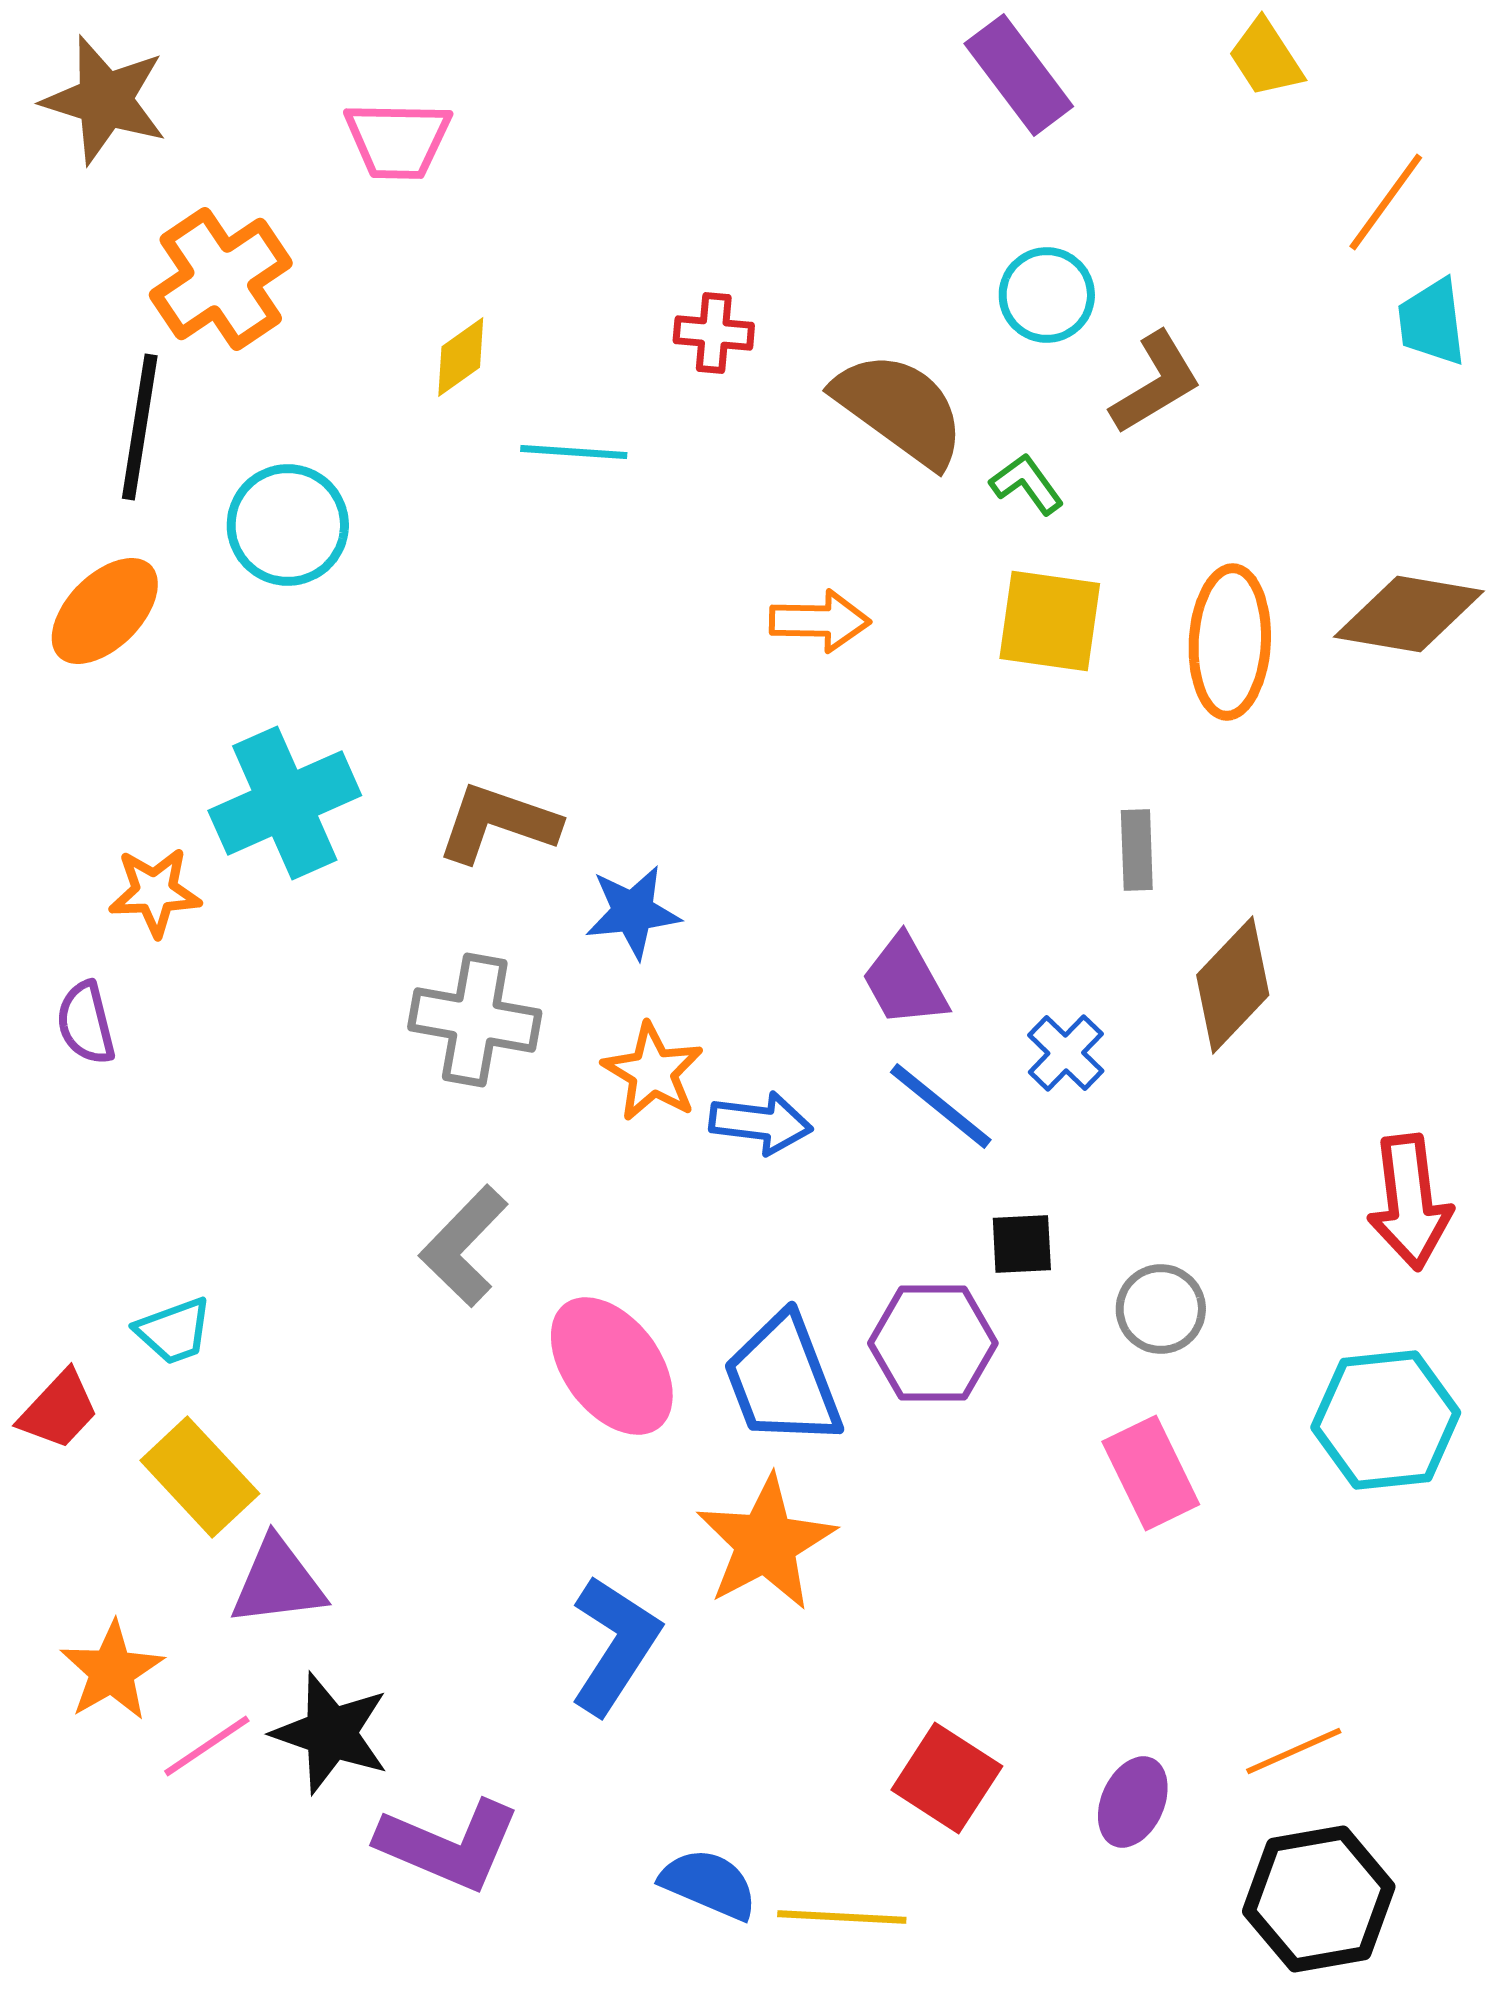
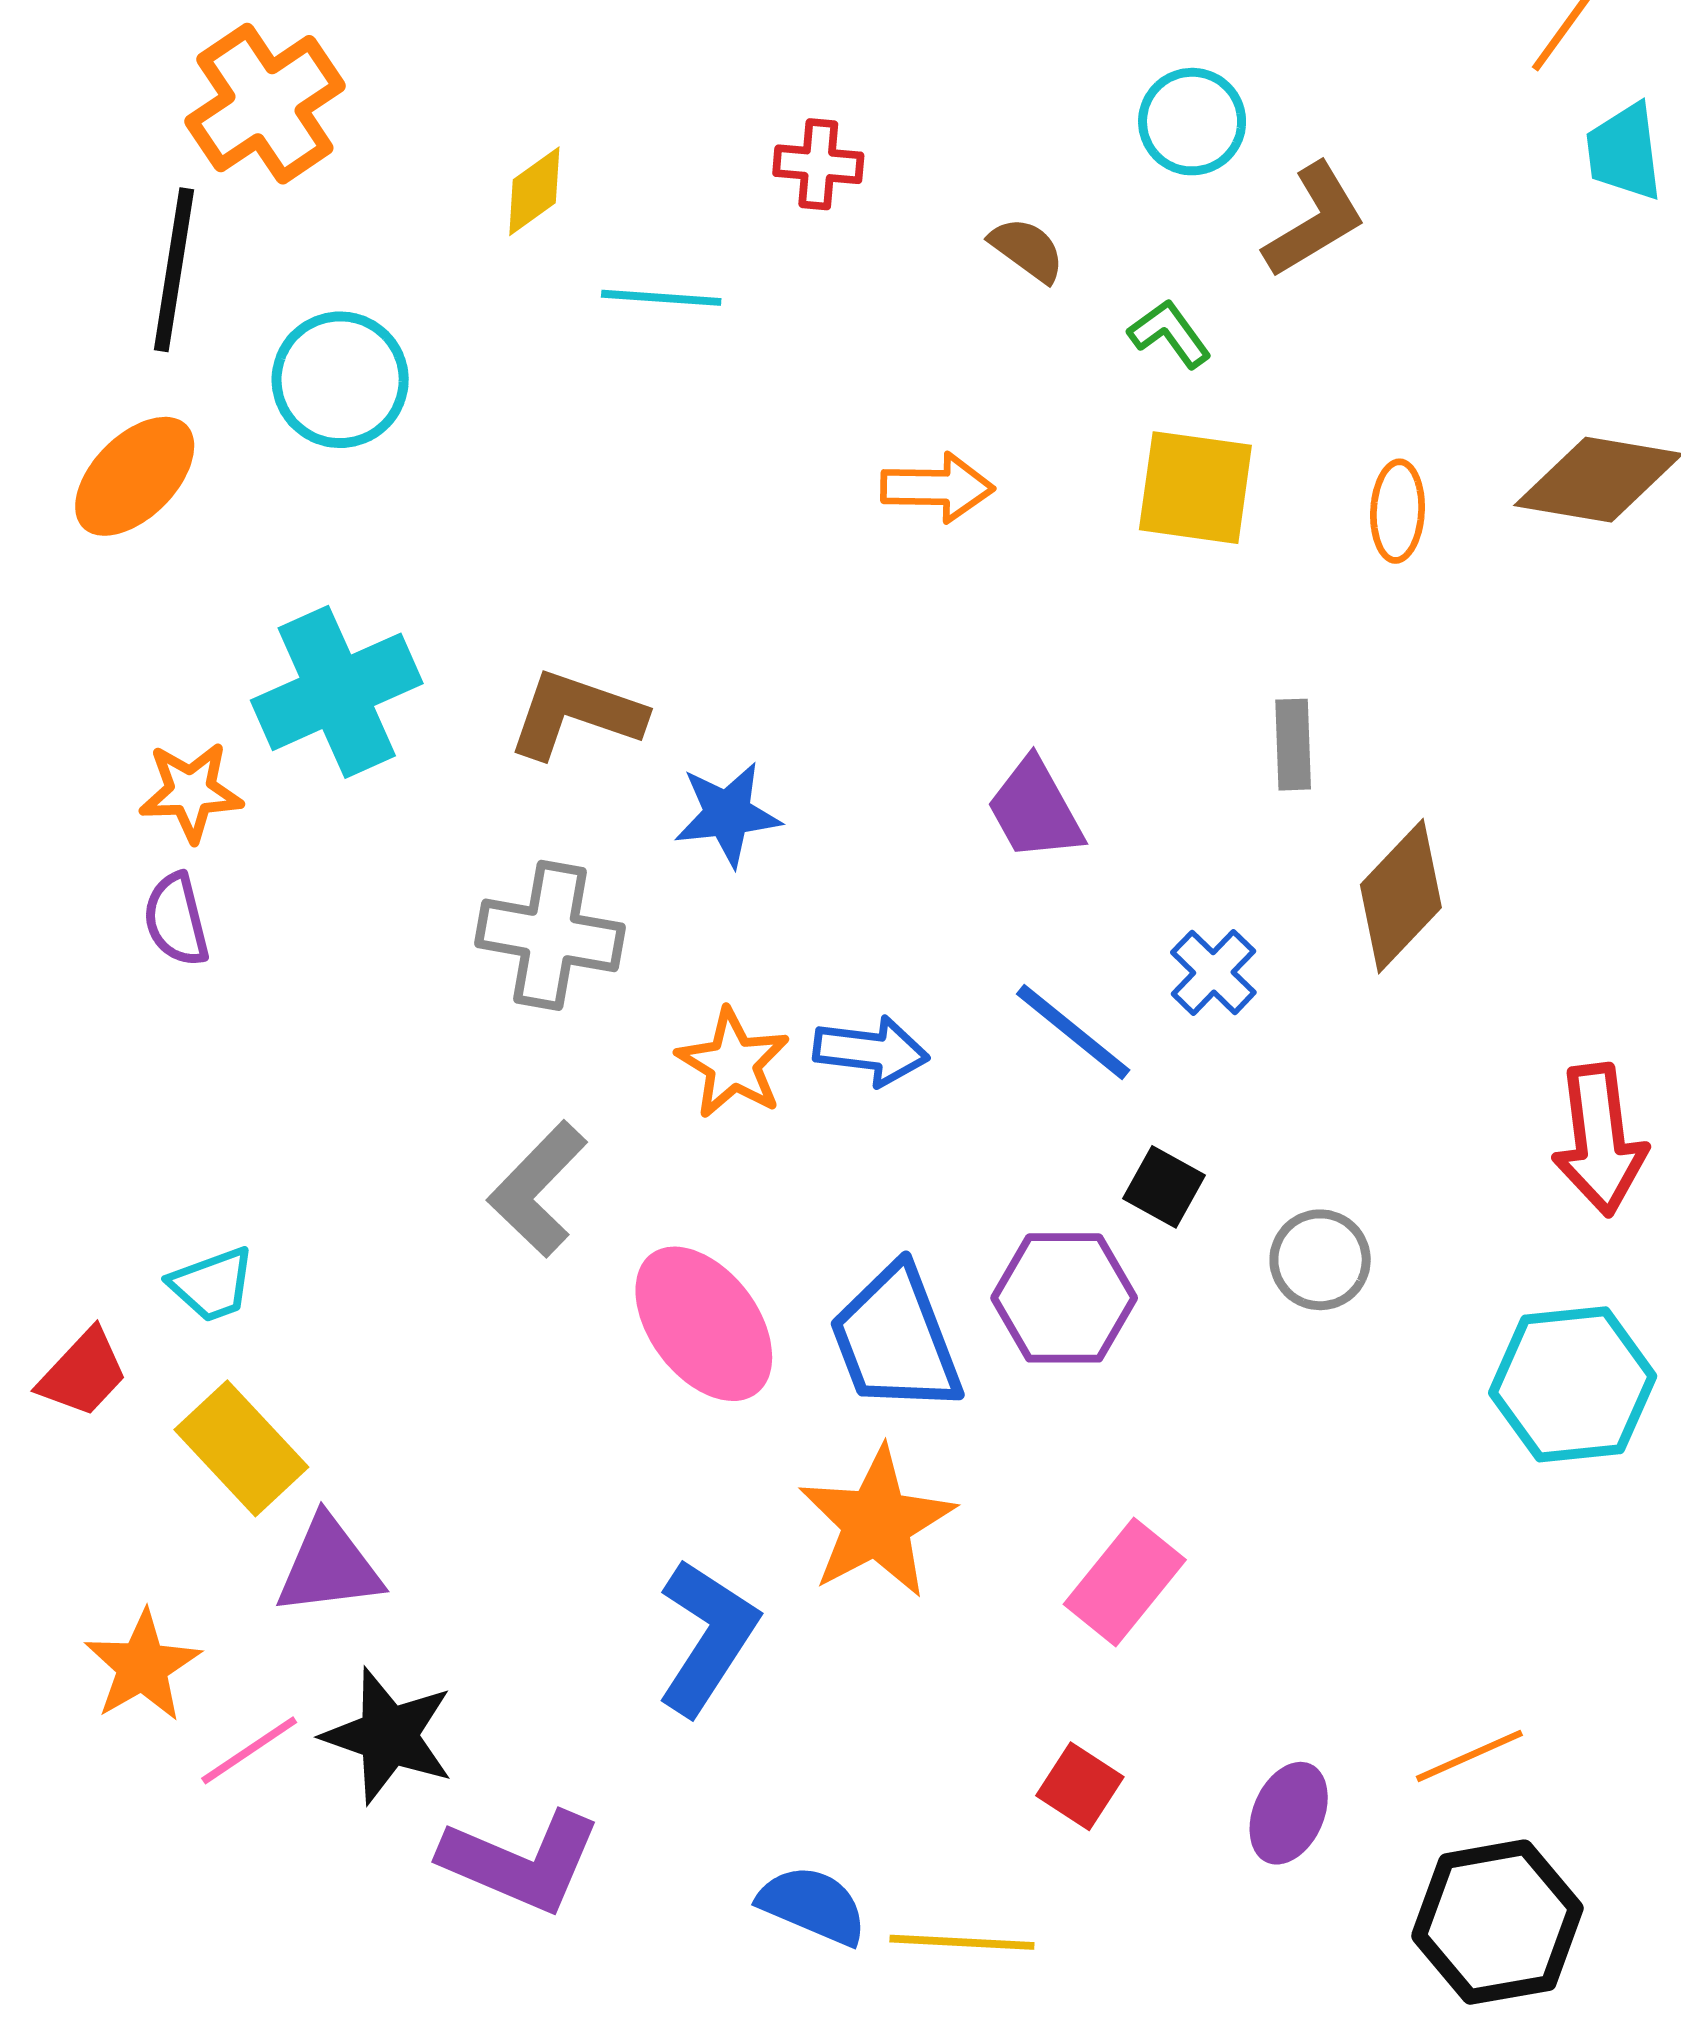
brown semicircle: (900, 409) -> (1027, 250), size x0.5
orange ellipse: (1230, 642) -> (1398, 511), size x0.6
purple trapezoid: (905, 981) -> (1035, 810), moved
purple semicircle: (86, 1023) -> (176, 920), moved
orange star: (653, 1072) -> (733, 1063), moved
black square: (1022, 1244) -> (1164, 1187), turned 32
pink rectangle: (1151, 1473) -> (1125, 1582), moved, turned 65
red square: (947, 1778) -> (1080, 1786), size x0.7

